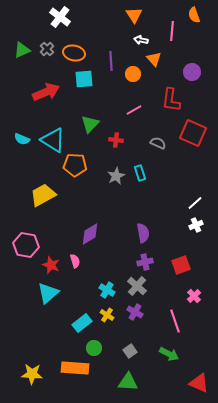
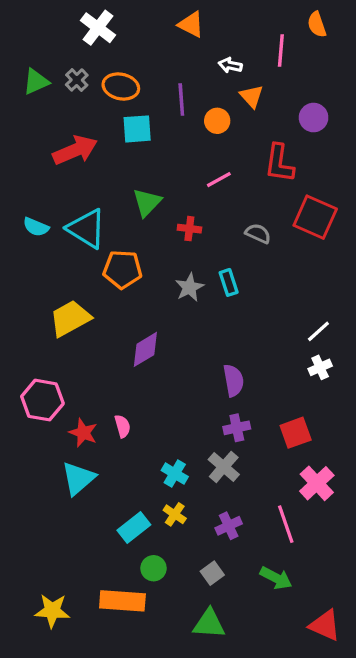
orange triangle: (134, 15) -> (191, 24), moved, turned -30
purple diamond: (90, 234) -> (145, 349), moved
pink cross: (194, 296) -> (317, 483), size x1.5
purple cross: (135, 312) -> (229, 526), moved, turned 35

